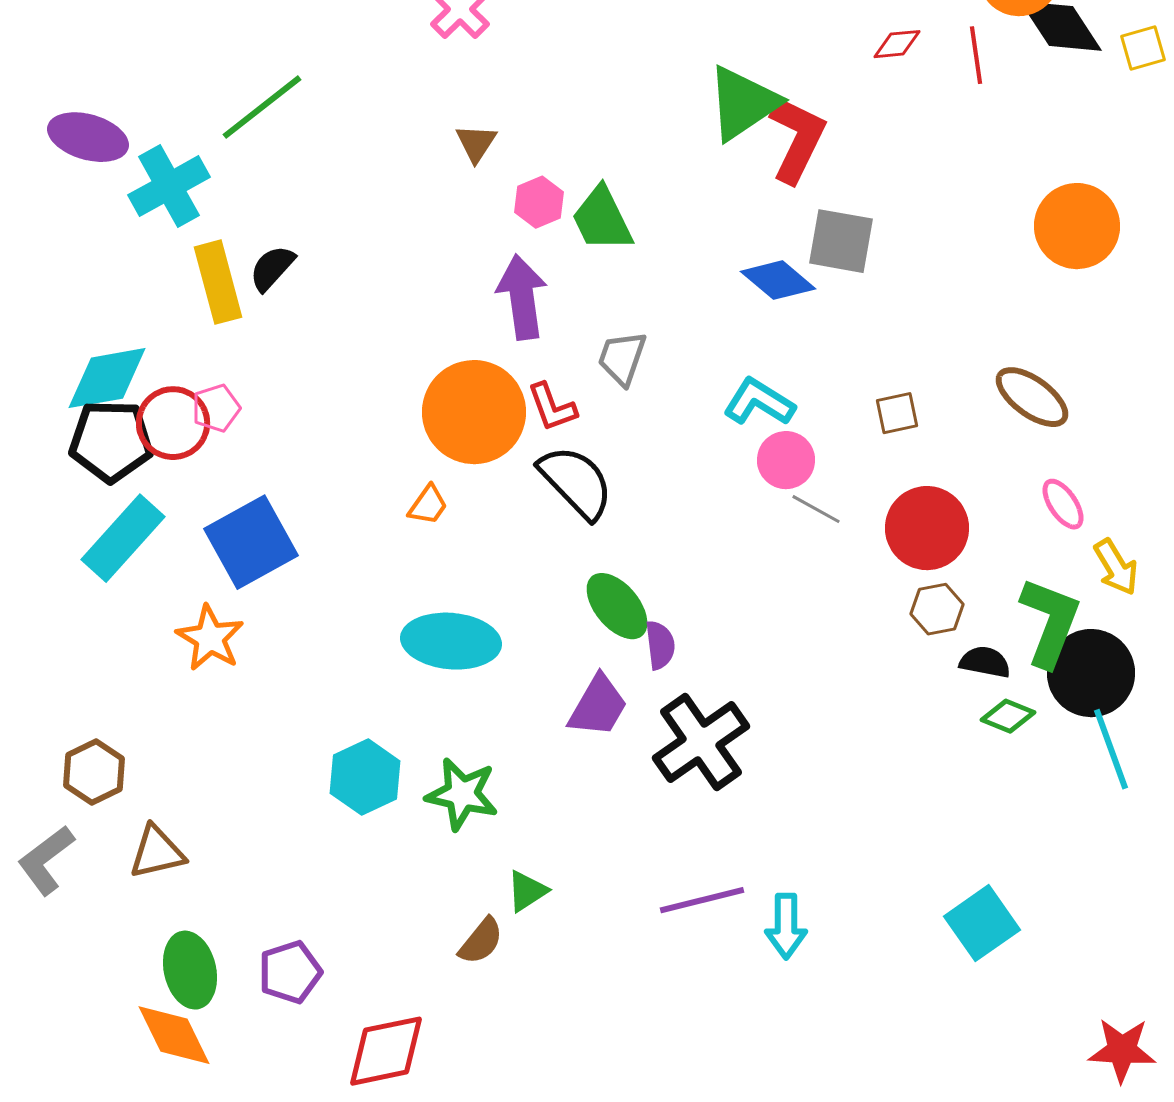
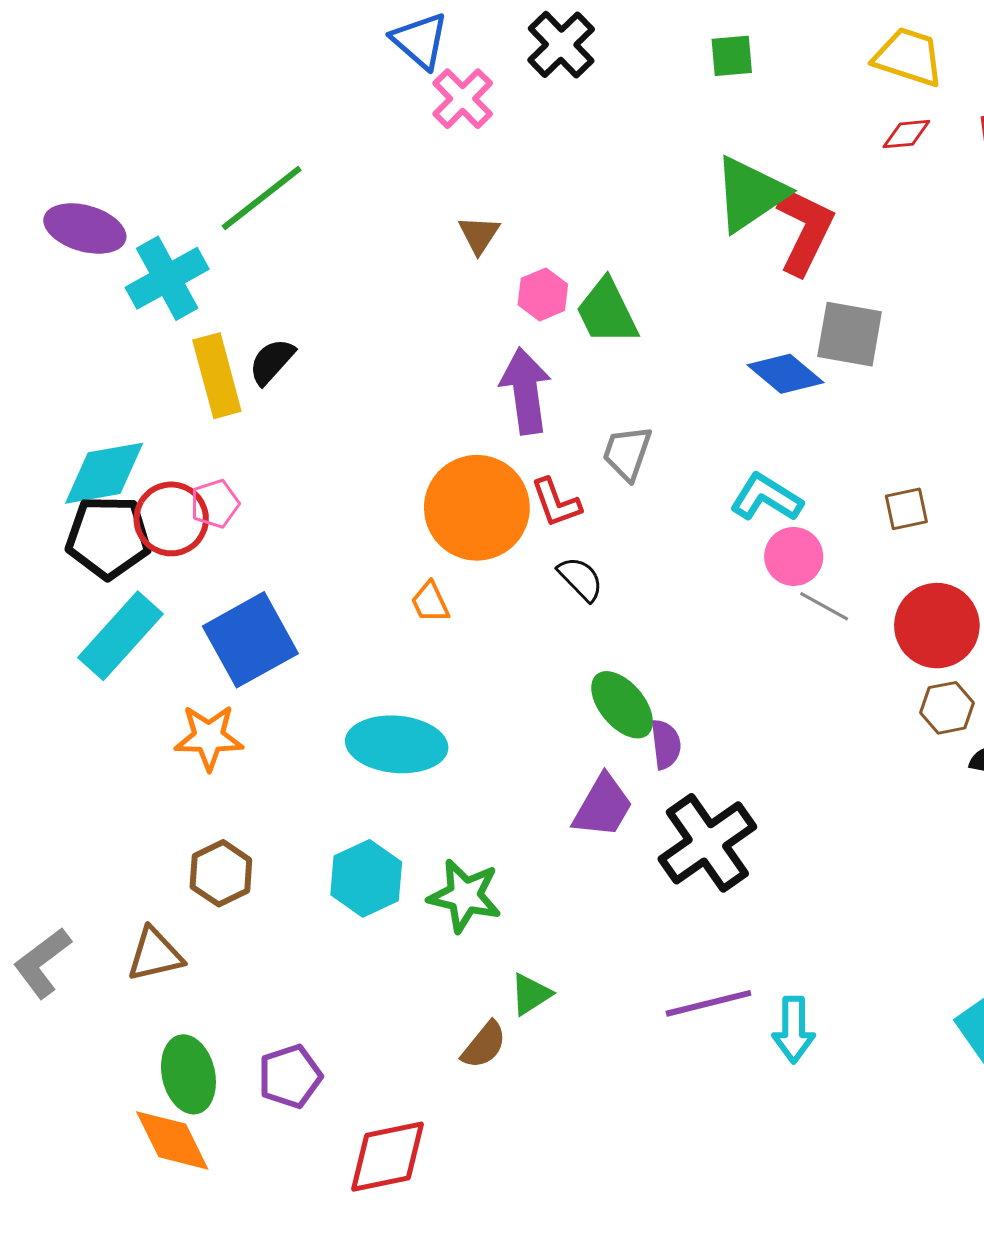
black semicircle: (576, 482) -> (580, 579), size x0.6
orange trapezoid: (428, 505) -> (430, 602), turned 120
orange star: (210, 638) -> (209, 737), turned -30
cyan ellipse: (451, 641) -> (397, 744), moved
brown hexagon: (94, 772) -> (221, 873), moved

